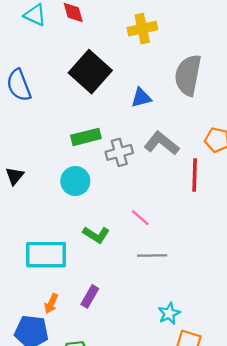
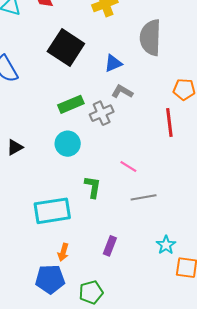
gray L-shape: (162, 143) -> (122, 92), moved, size x0.7
black triangle: (15, 176) -> (15, 147), turned 30
green L-shape: (96, 235) -> (93, 187), turned -105
purple rectangle: (90, 296) -> (110, 246), moved

